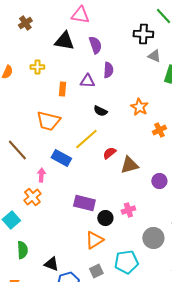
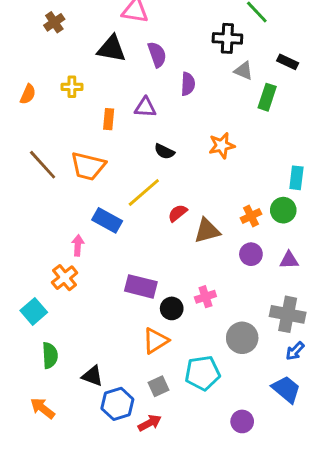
purple semicircle: (108, 70) -> (188, 84), moved
orange star: (139, 107) -> (222, 146), turned 30
orange cross: (159, 130) -> (251, 216), moved
brown line: (17, 150) -> (43, 165), moved

